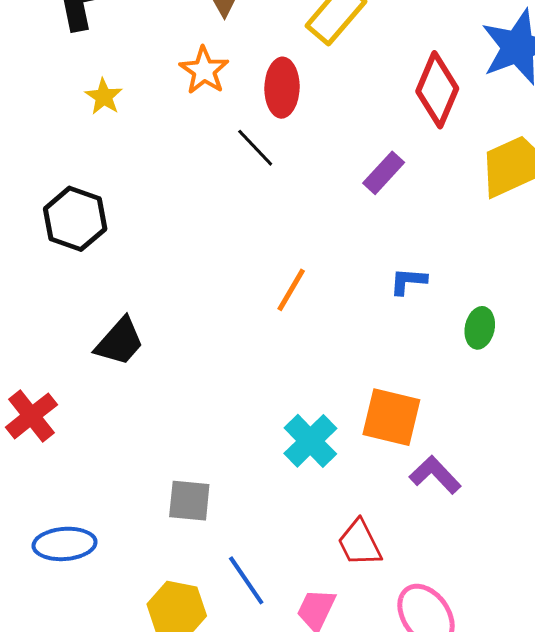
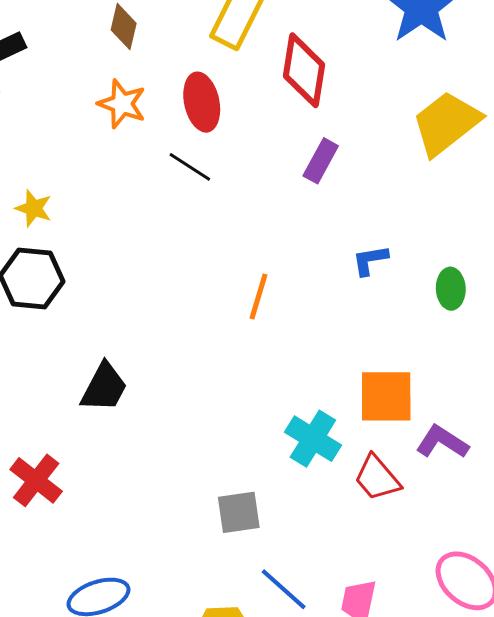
red diamond: (437, 90) -> (304, 70), moved
yellow star: (104, 97) -> (34, 208), moved
gray square: (189, 501) -> (239, 512), moved
red trapezoid: (359, 543) -> (377, 478), moved

